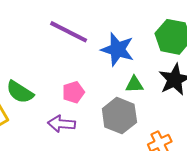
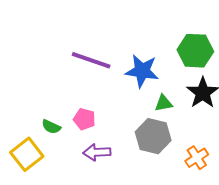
green semicircle: (20, 92) -> (51, 127), size x0.7
pink pentagon: (73, 92) -> (84, 119), moved, turned -30

